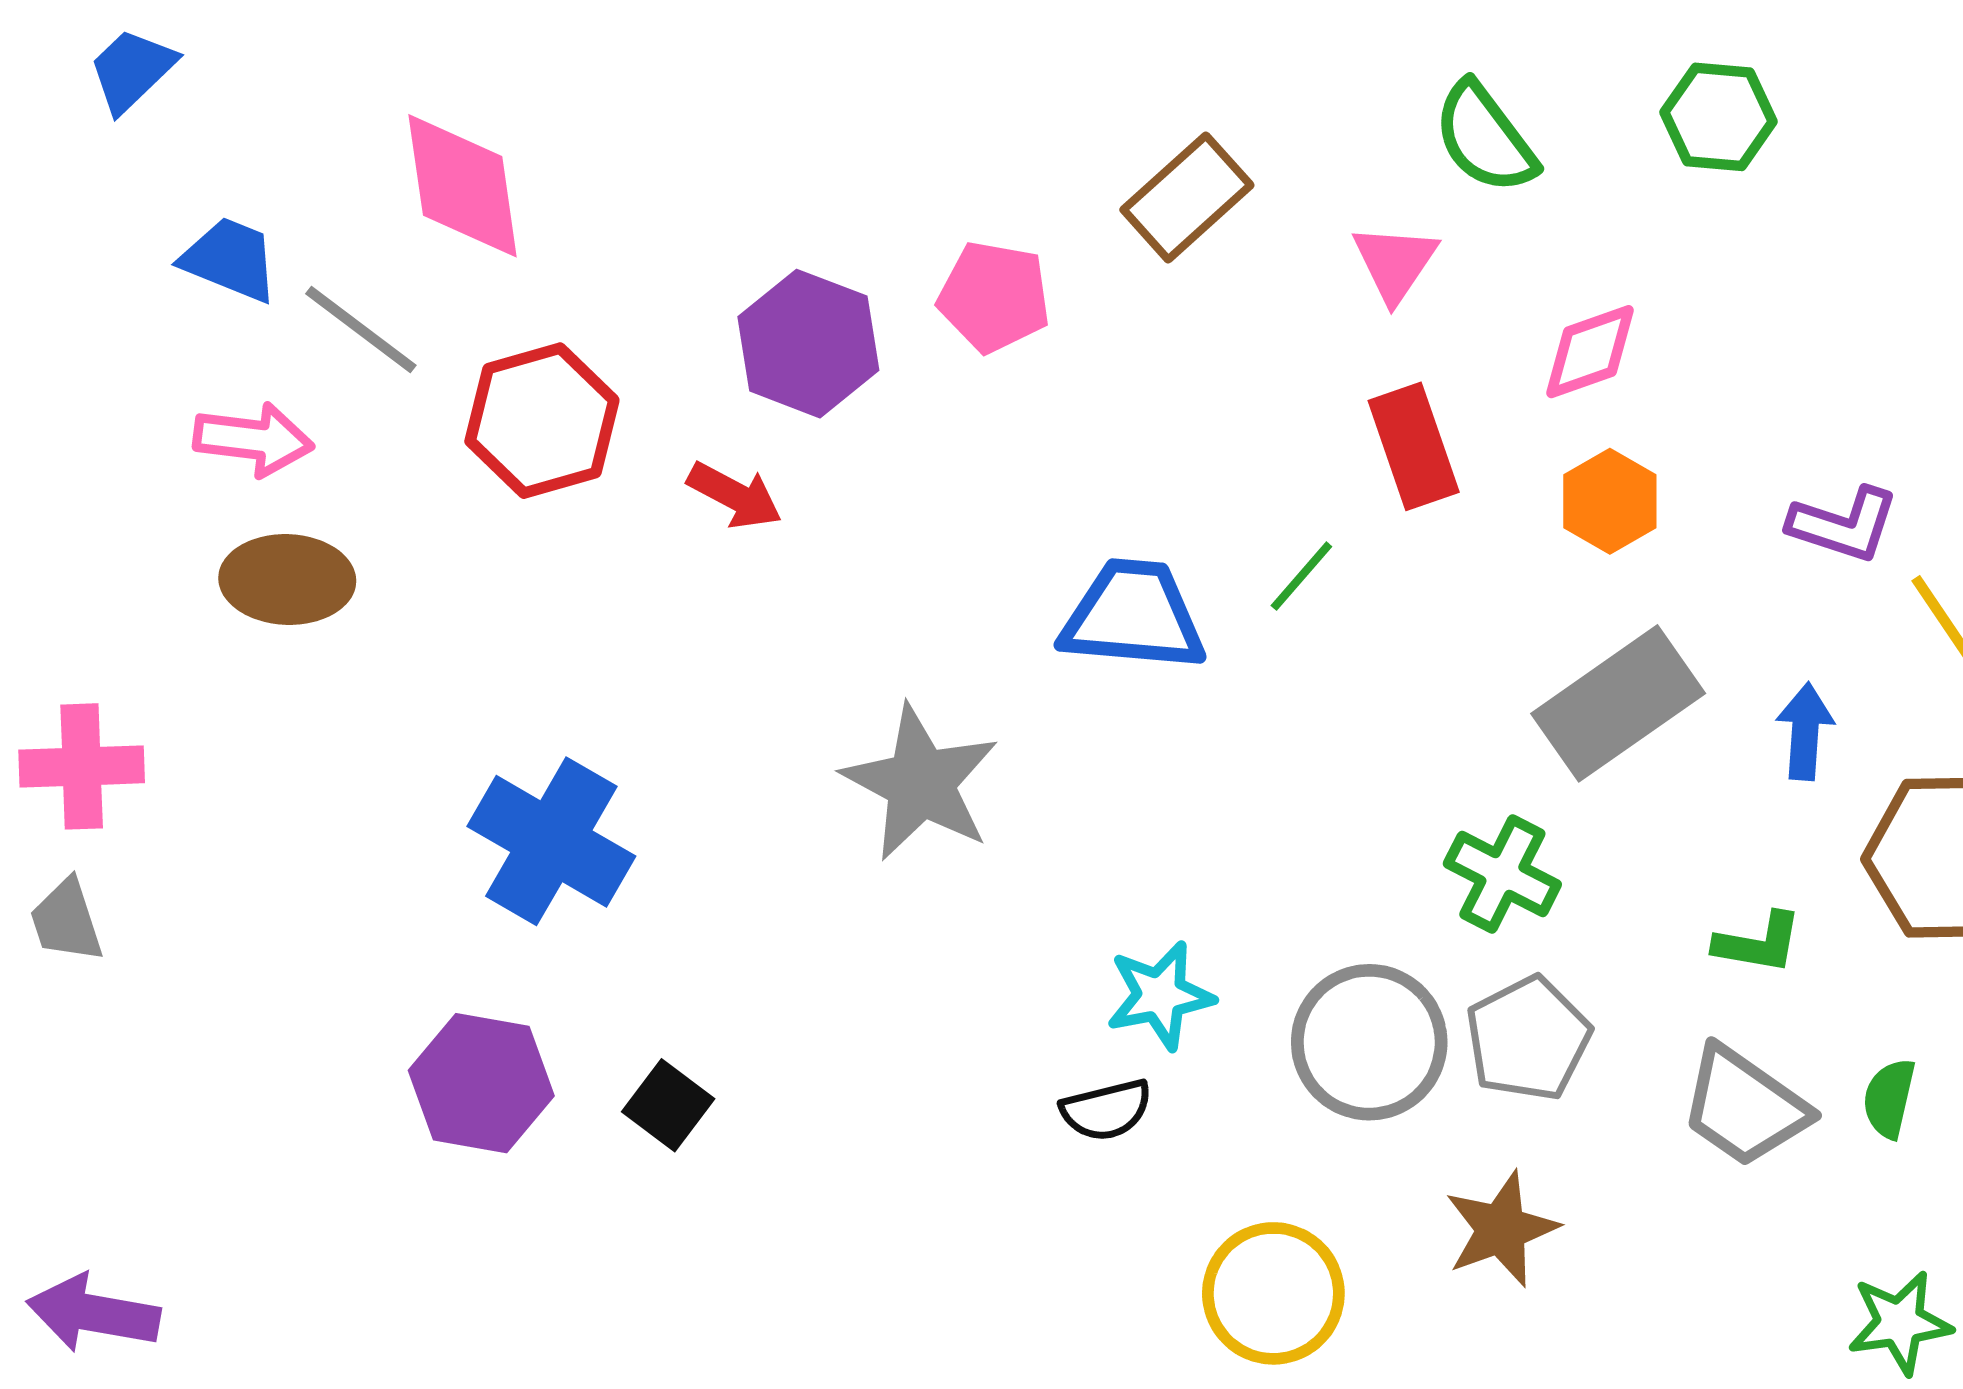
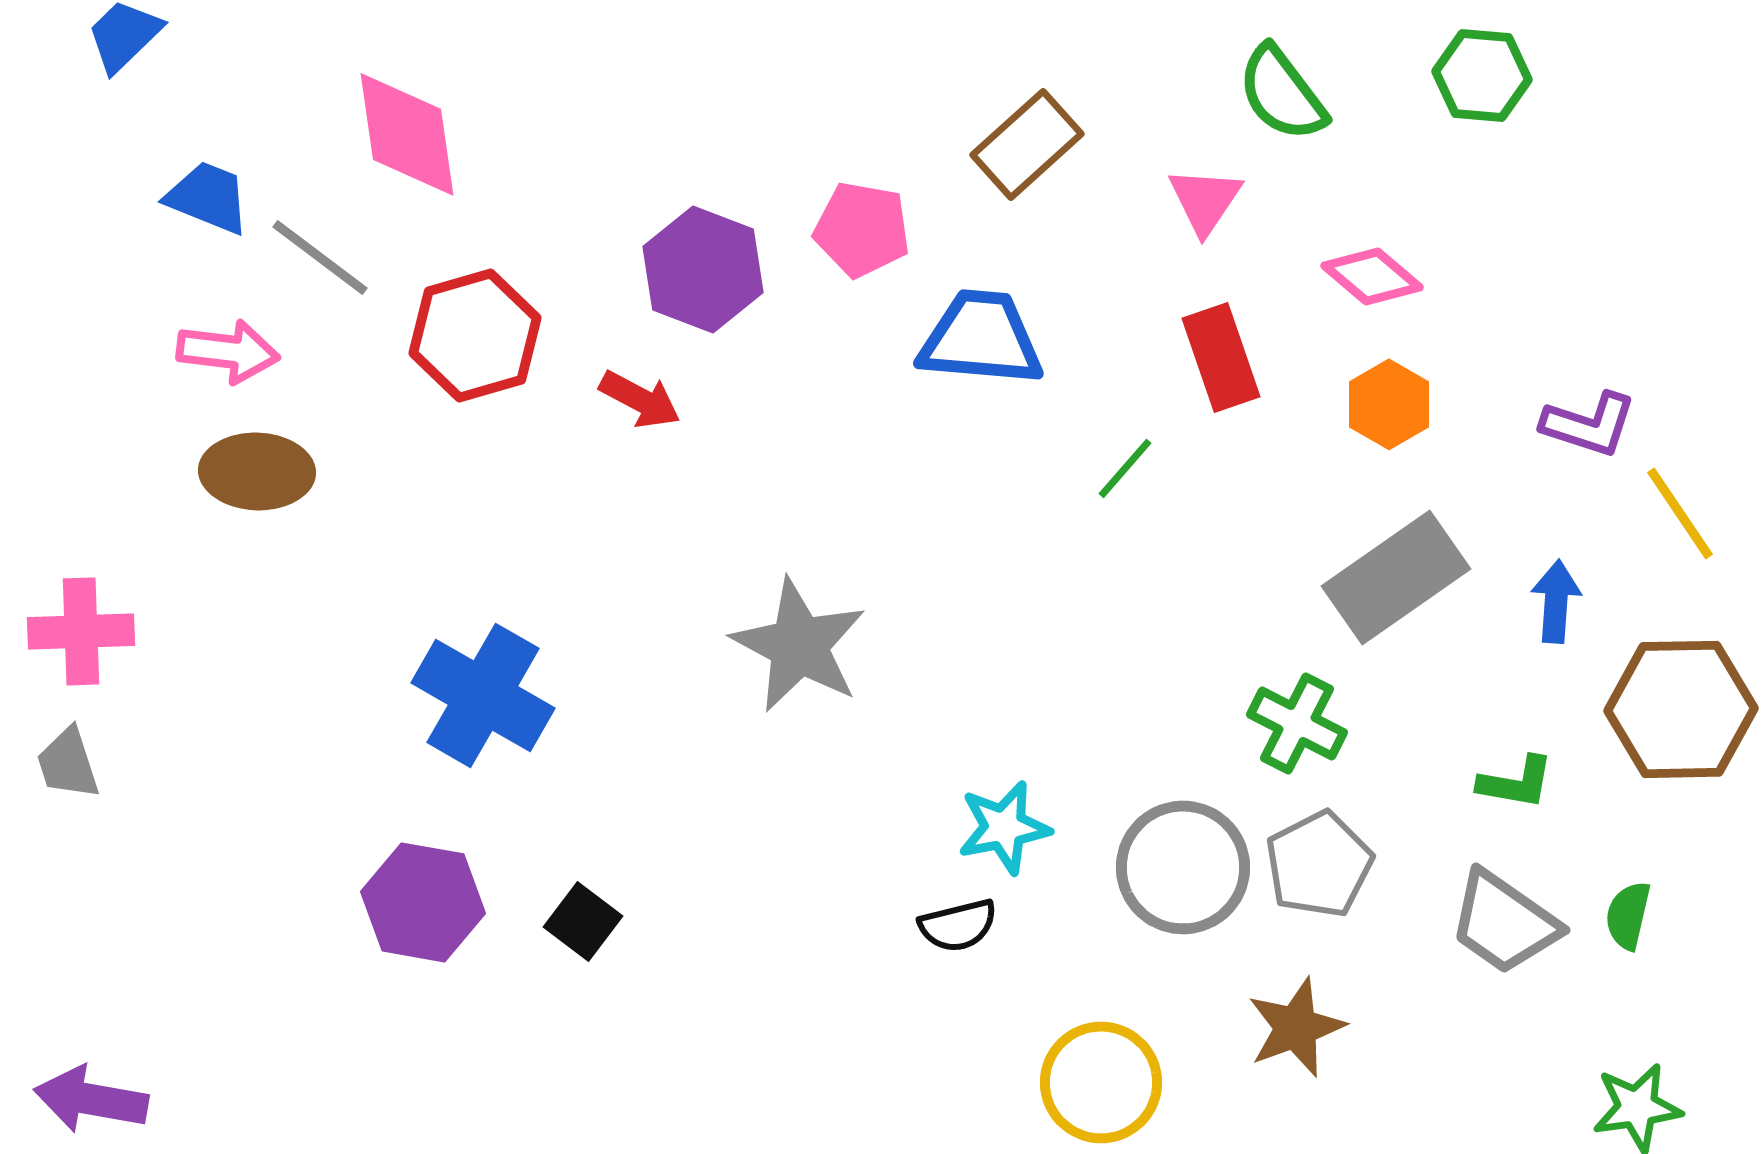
pink diamond: (1590, 352) -> (1372, 276), turned 60
blue trapezoid: (1133, 616) -> (981, 338), moved

